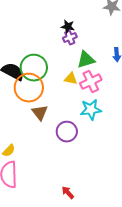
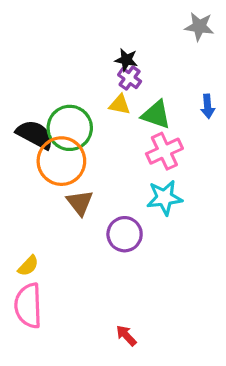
purple cross: (70, 38) -> (130, 78), turned -32
green triangle: (86, 60) -> (156, 115), turned 36
yellow triangle: (71, 79) -> (120, 105), moved

